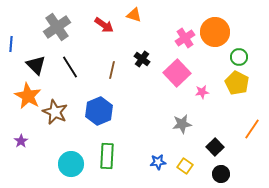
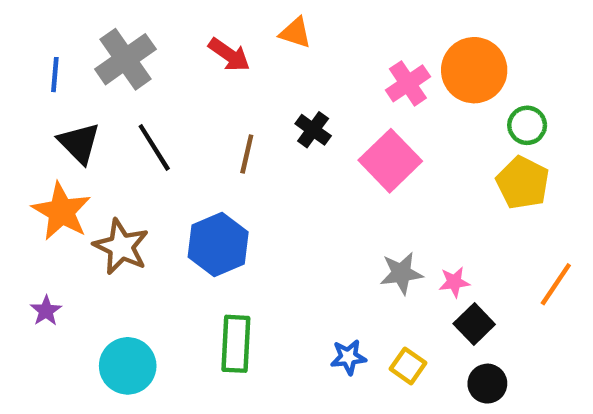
blue line: (11, 44) -> (55, 75), moved
pink star: (202, 92) -> (454, 282), moved
cyan circle: (71, 164) -> (128, 366), moved

